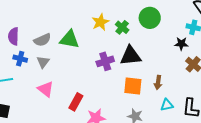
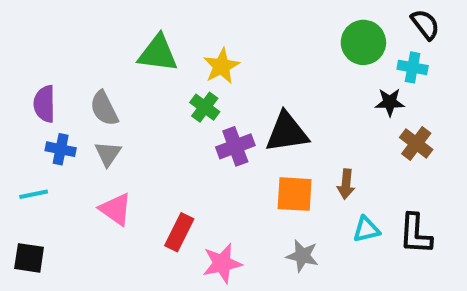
green circle: (150, 18) -> (363, 42), moved
green cross: (122, 27) -> (205, 107), moved
green triangle: (69, 39) -> (158, 53), moved
gray semicircle: (42, 40) -> (104, 108), turned 90

